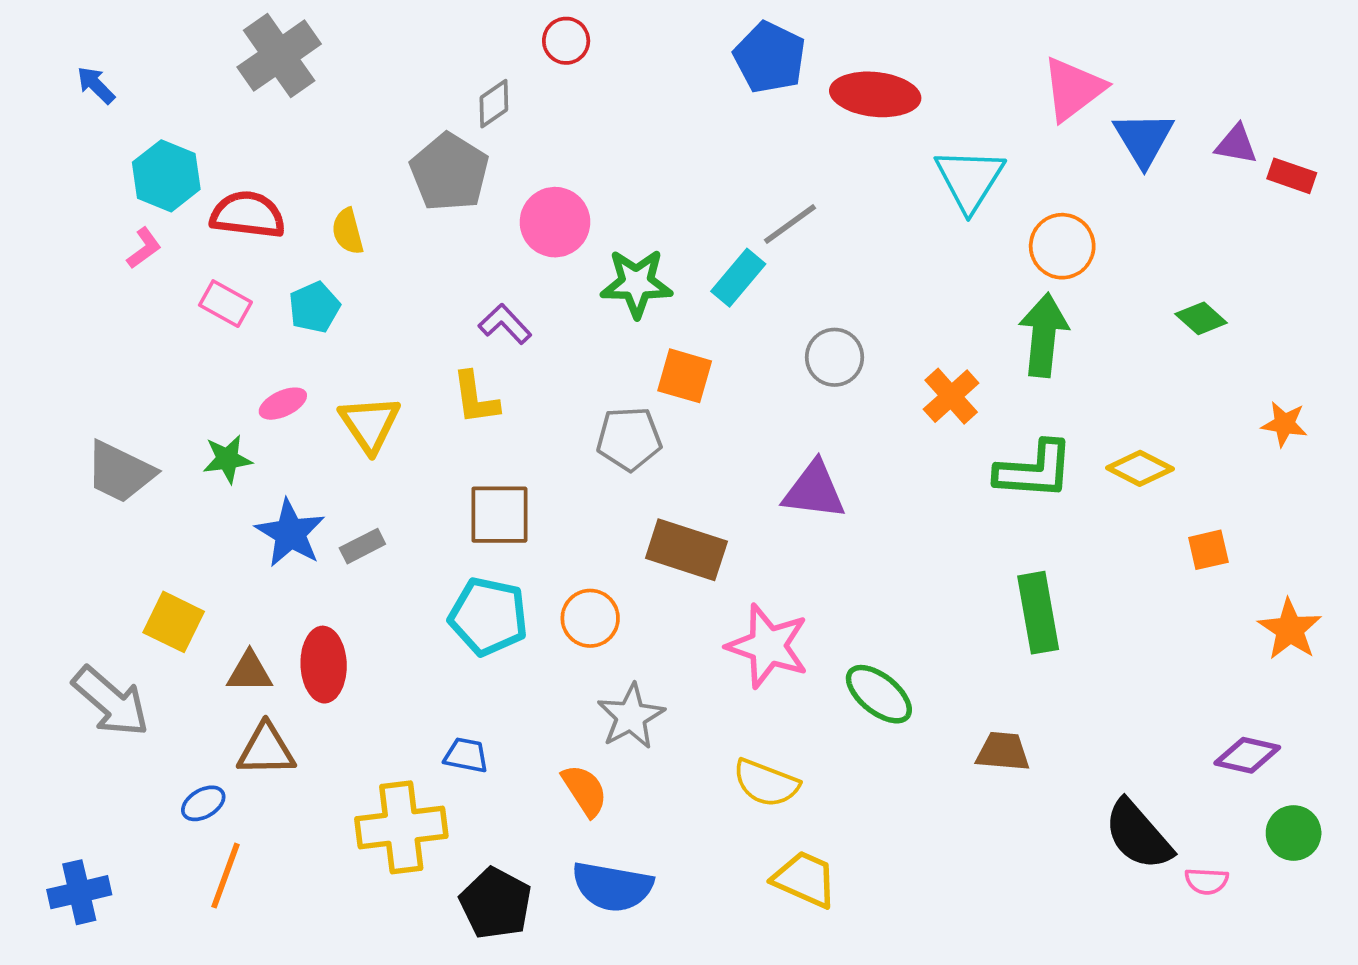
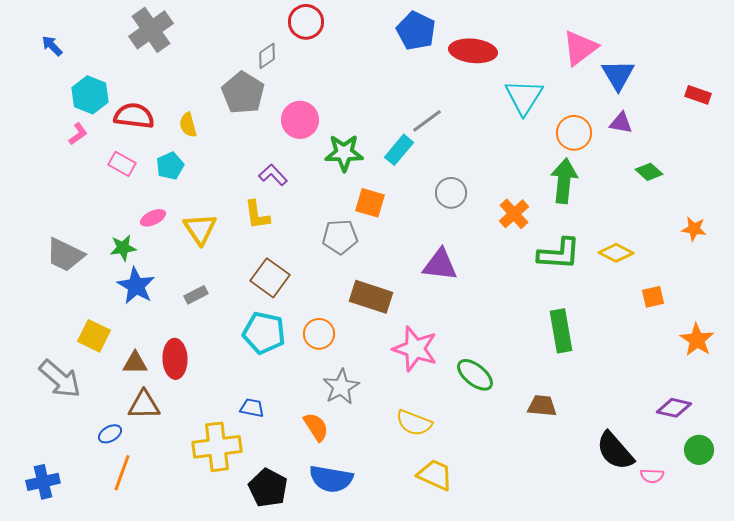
red circle: (566, 41) -> (306, 22), size x1.4
purple triangle: (1236, 144) -> (621, 123), moved
brown square: (499, 515) -> (270, 278), turned 36
blue star: (290, 533) -> (136, 286), moved

